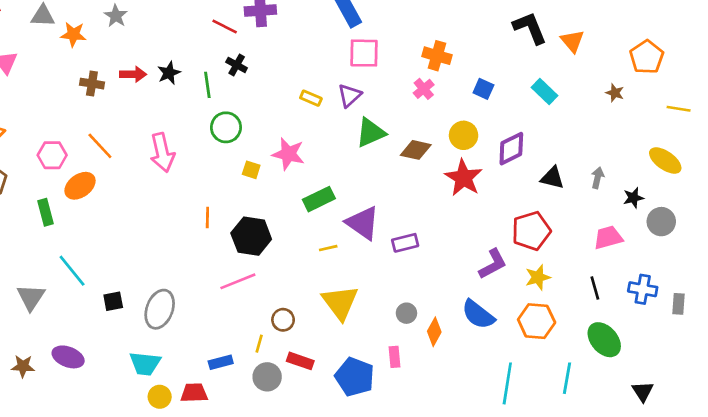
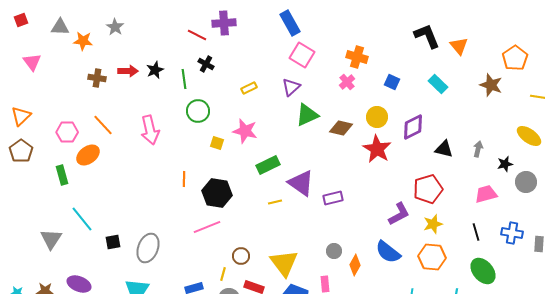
pink square: (364, 53) -> (302, 55), turned 30
brown star: (615, 93) -> (491, 85), size x1.6
yellow rectangle: (311, 98) -> (249, 88), moved, turned -49
yellow triangle: (340, 303) -> (284, 263), moved

